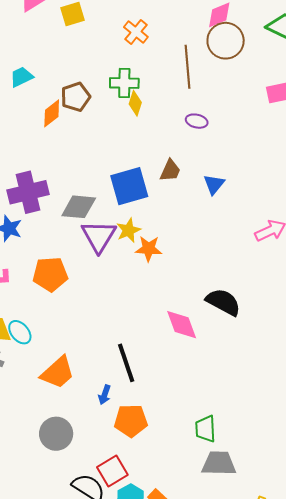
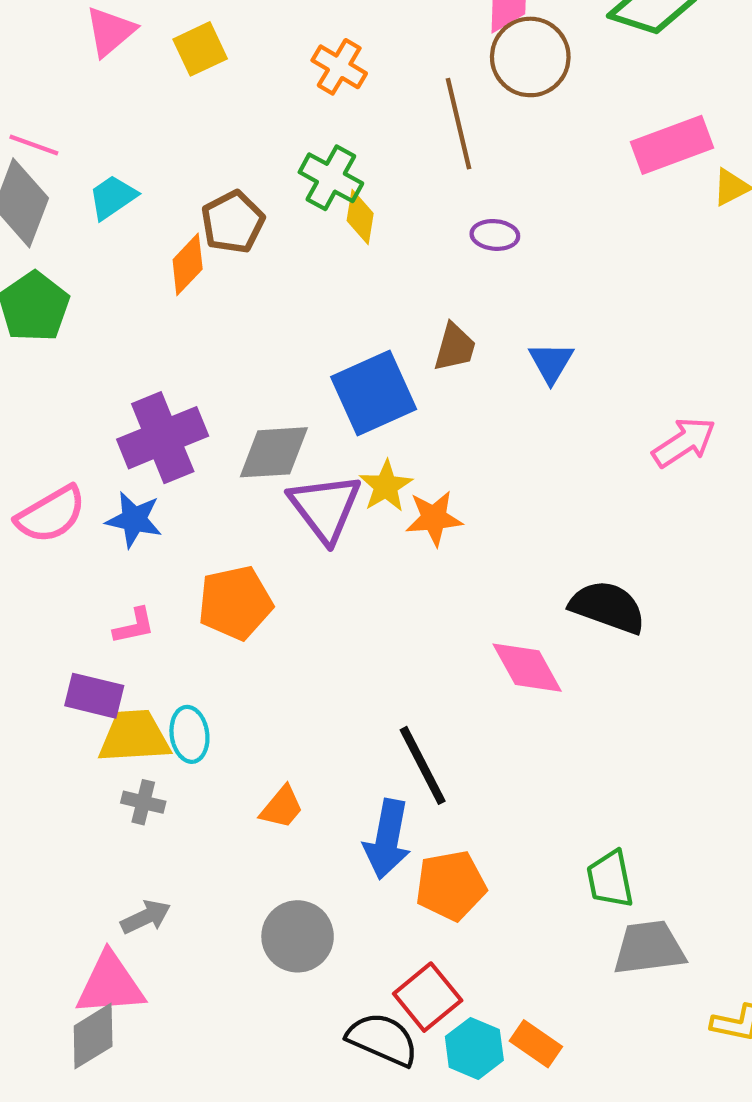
green cross: (124, 83) -> (331, 178), turned 36
cyan ellipse: (20, 332) -> (189, 734), turned 40
orange trapezoid: (58, 373) -> (282, 807), size x0.6
blue arrow: (105, 395) -> (387, 839), size x1.8

